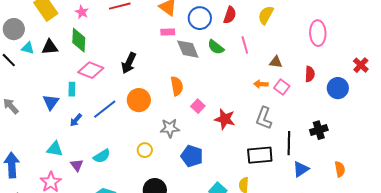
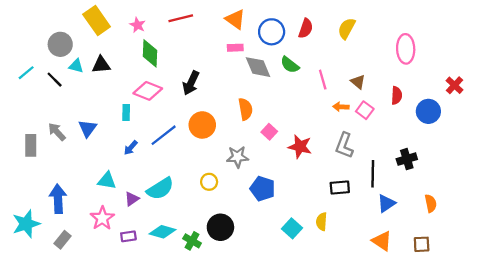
green diamond: (79, 40) -> (150, 53), moved
pink line: (245, 45) -> (323, 80), moved
brown triangle: (276, 62) -> (358, 82), turned 32
blue triangle: (51, 102) -> (87, 128), moved
black rectangle: (260, 155) -> (340, 187), size x0.7
cyan semicircle: (102, 156) -> (160, 189), size x1.4
purple triangle: (77, 165) -> (132, 199), turned 32

